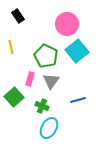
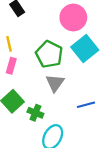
pink rectangle: (30, 79) -> (11, 66), moved
green cross: (42, 106) -> (35, 113), moved

